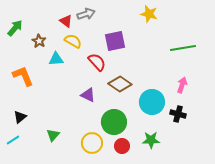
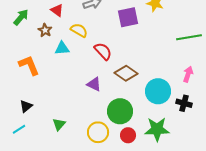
red triangle: (66, 21) -> (57, 10), moved
purple square: (115, 41) -> (128, 17), moved
green star: (151, 140) -> (157, 129), size x1.4

